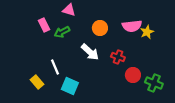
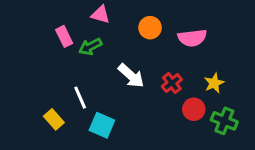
orange circle: (100, 28) -> (150, 28), moved
yellow star: (147, 32) -> (214, 83), moved
red cross: (118, 57) -> (172, 83), turned 32

